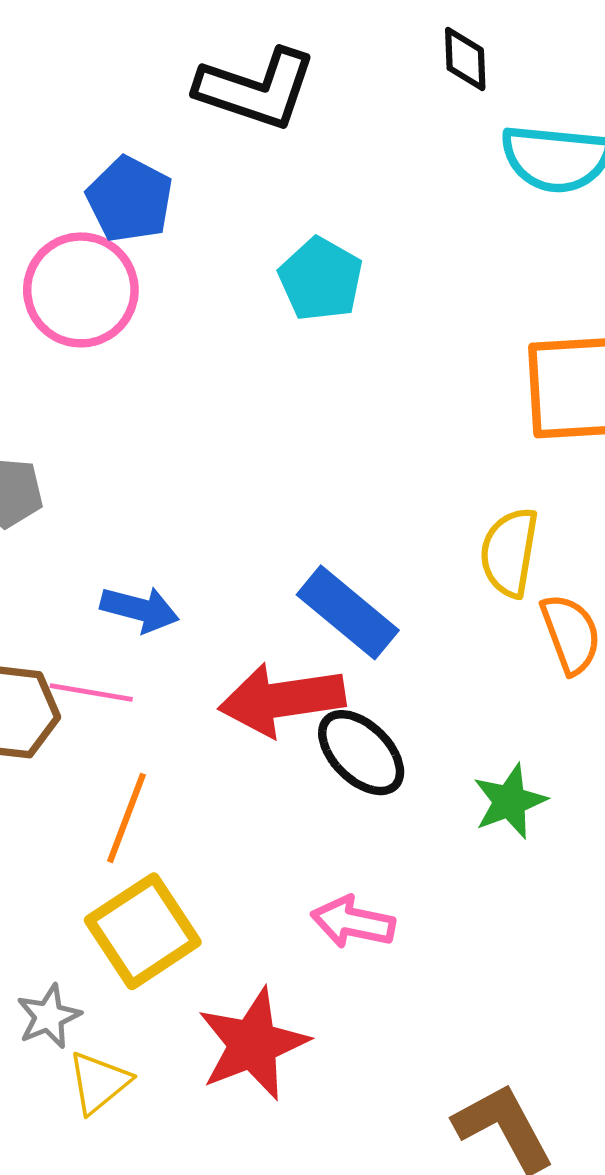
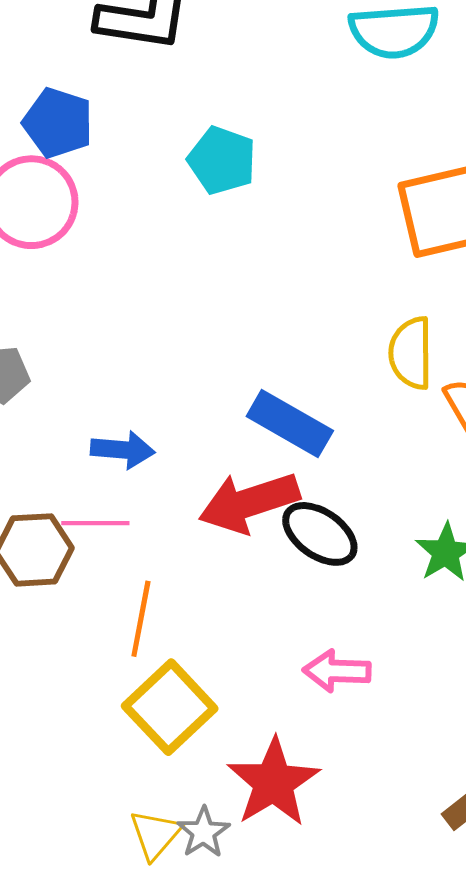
gray star: (49, 1016) -> (203, 832), moved

